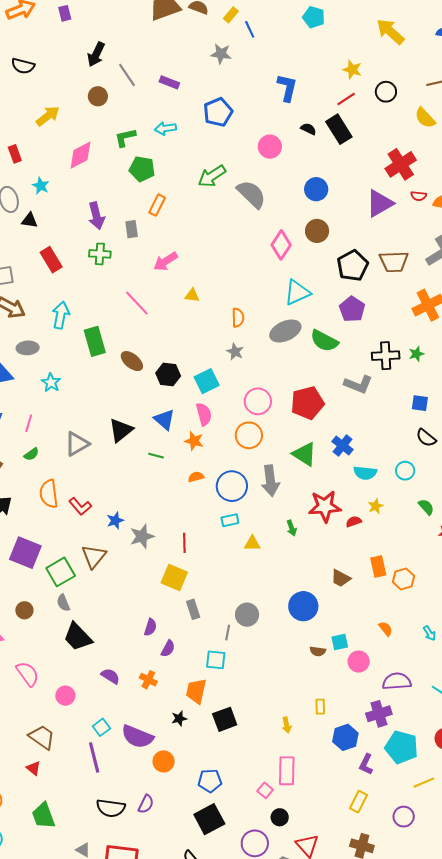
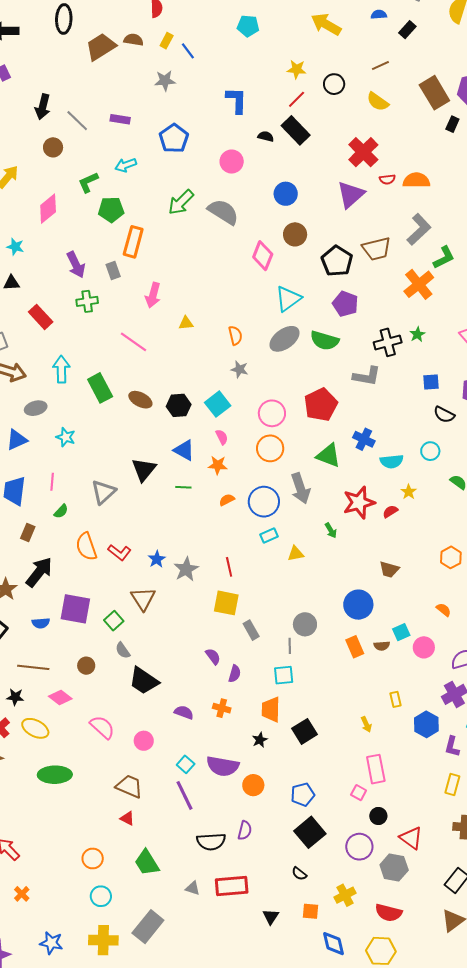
orange rectangle: (157, 205) -> (133, 242), size x1.4
pink arrow: (166, 261) -> (153, 295), turned -30
pink semicircle: (204, 414) -> (222, 437), size x0.7
orange rectangle: (378, 566) -> (355, 647), moved
green square: (61, 572) -> (114, 621), size x0.7
purple semicircle: (150, 627) -> (213, 656), turned -42

